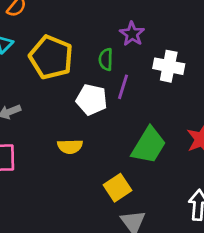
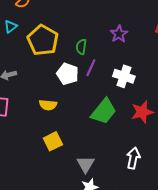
purple star: (132, 34) -> (119, 34), moved
white cross: (169, 66) -> (124, 76), moved
yellow square: (117, 188) -> (53, 141), moved

